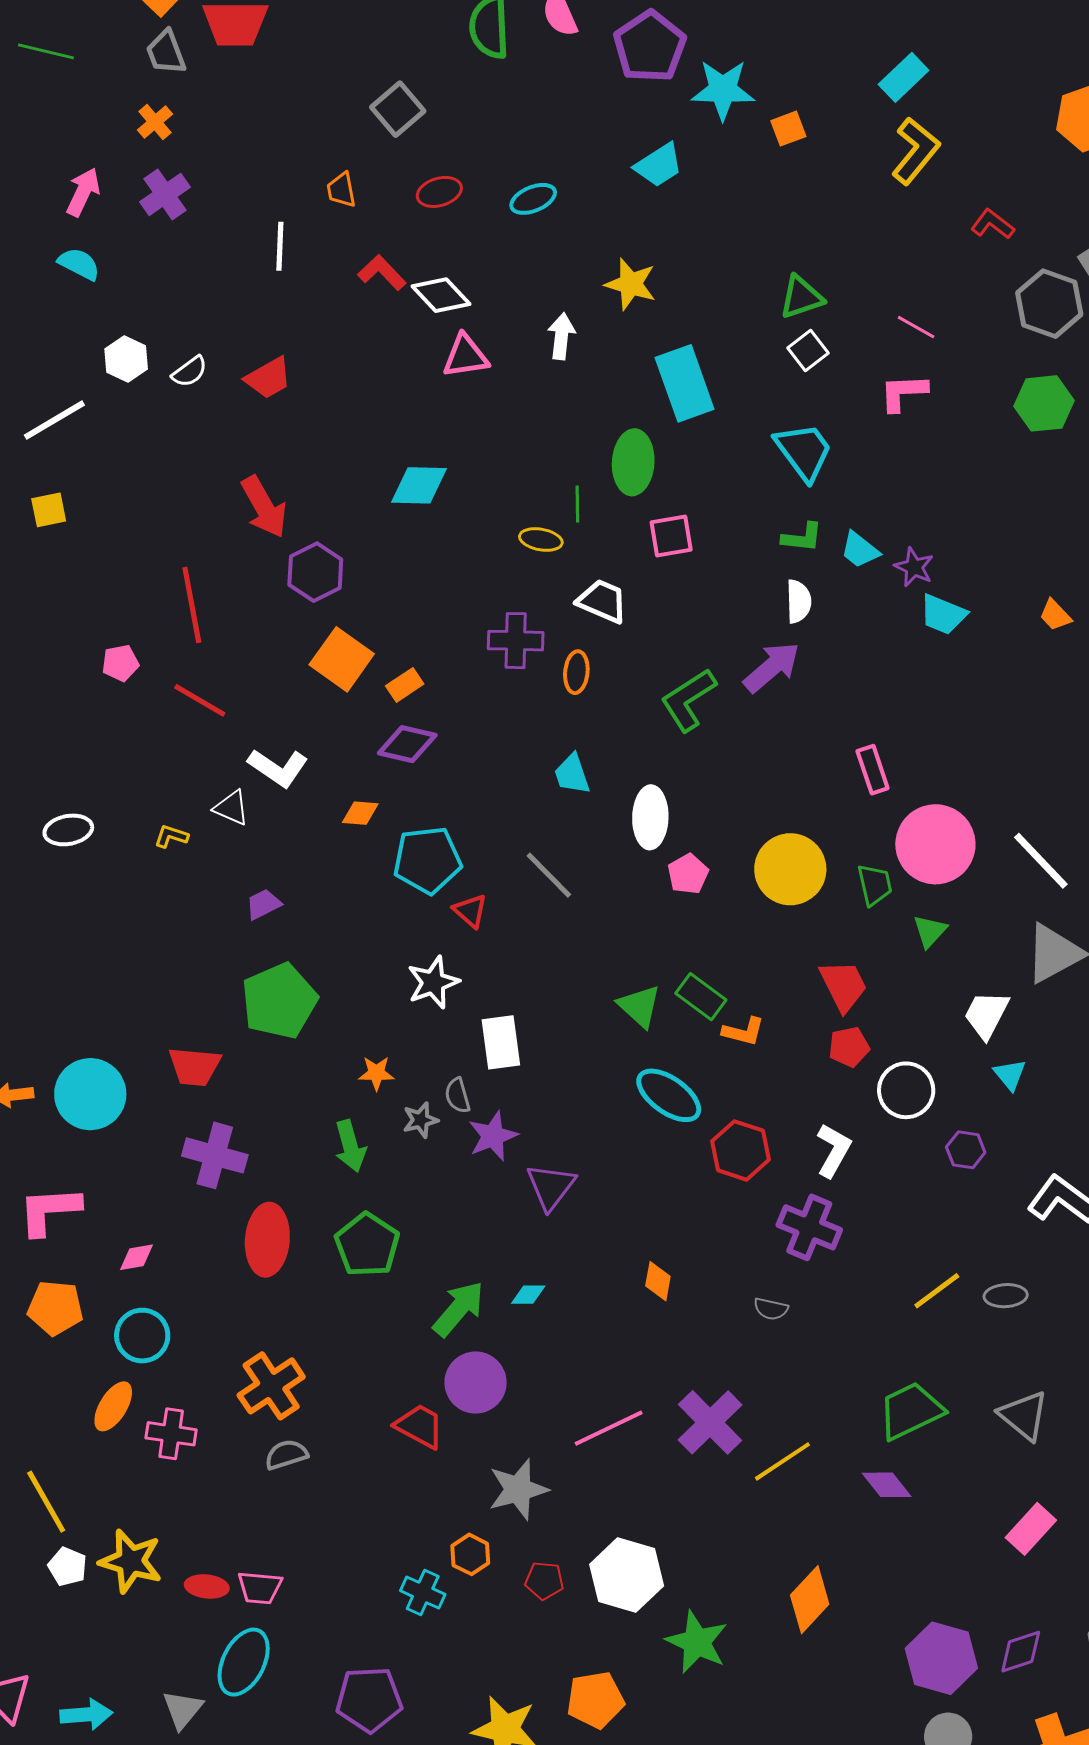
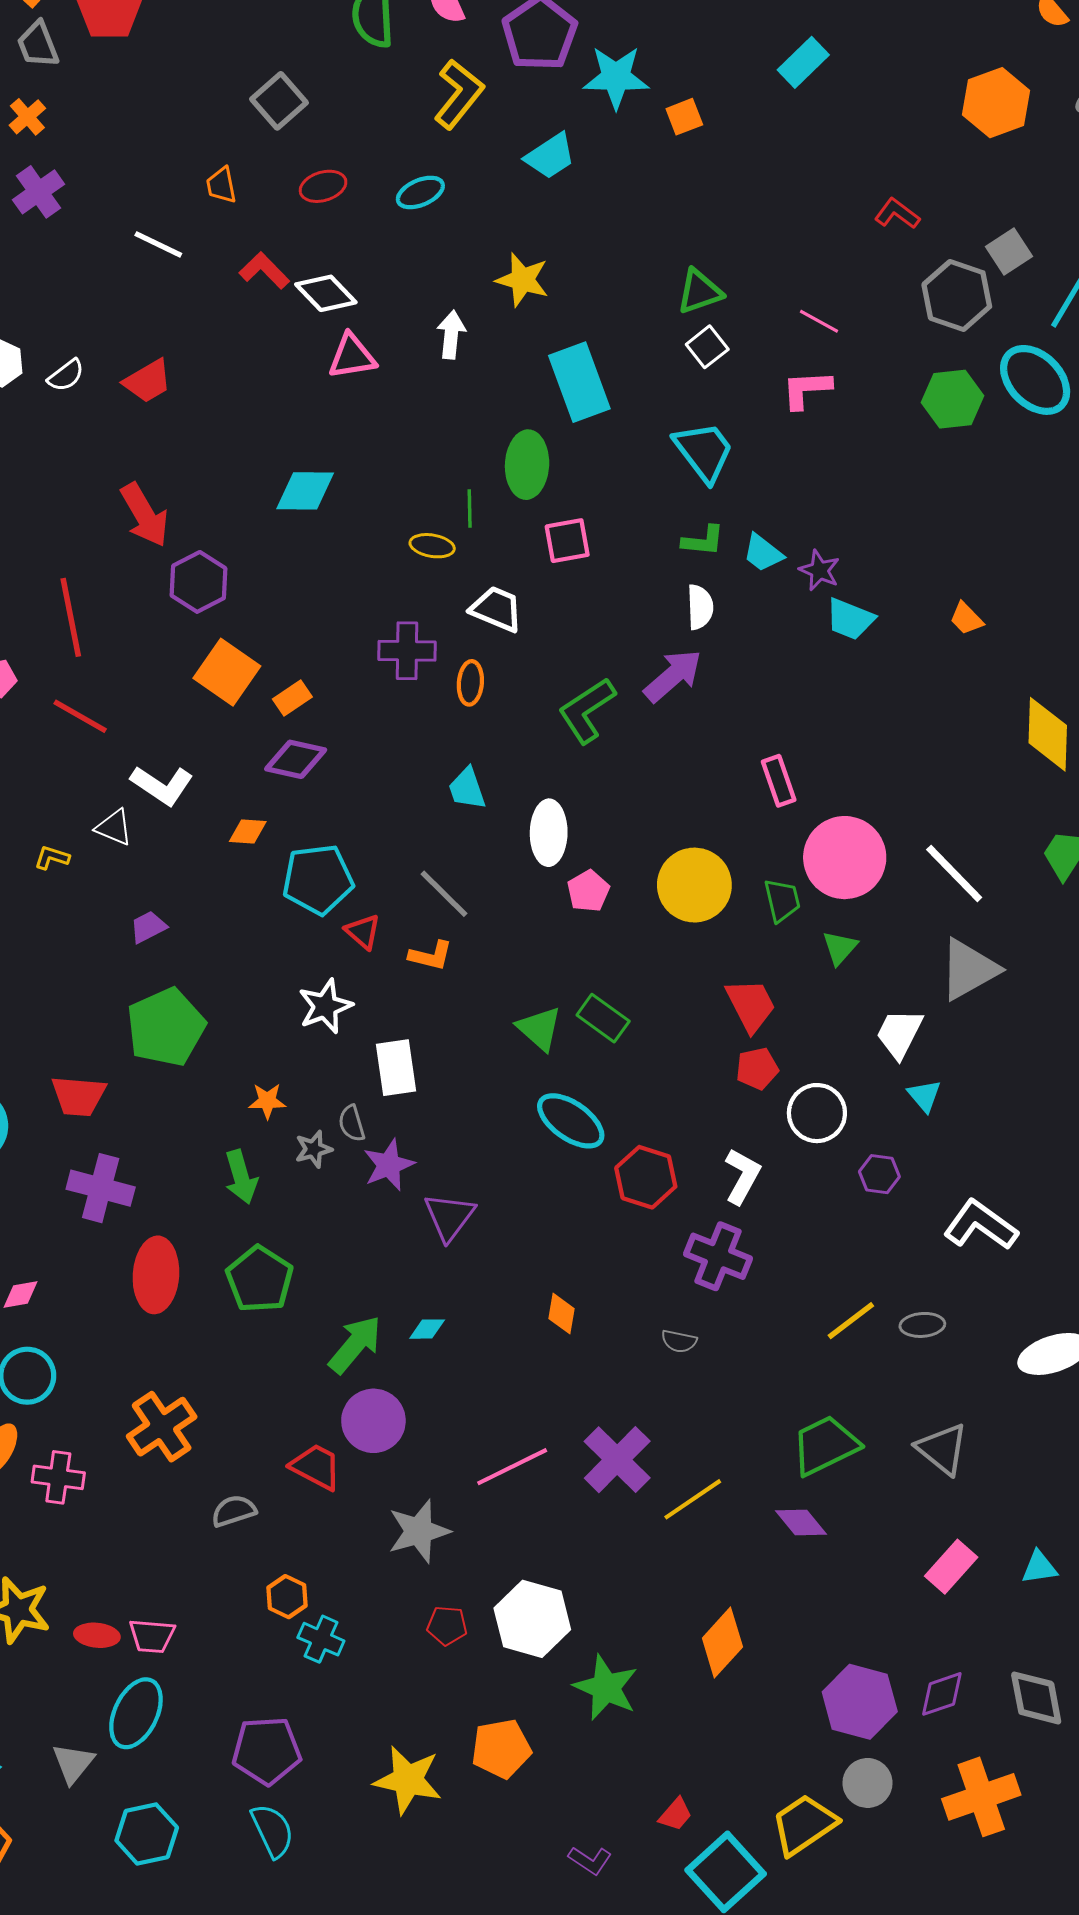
yellow L-shape: (915, 151) -> (459, 94), moved
white line: (280, 246) -> (158, 244), turned -66
orange L-shape: (743, 1031) -> (431, 956), moved
gray semicircle: (286, 1455) -> (234, 1511), moved
orange hexagon: (470, 1554) -> (287, 1597), moved

